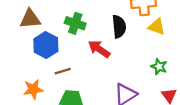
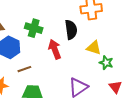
yellow triangle: (157, 27) -> (94, 48), moved
red arrow: (99, 49) -> (55, 49), turned 36

